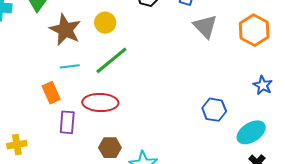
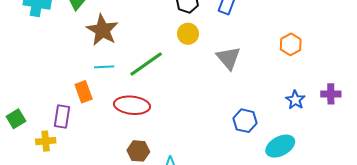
yellow circle: (105, 23) -> (188, 34), moved
gray triangle: (205, 26) -> (228, 58), moved
orange hexagon: (254, 30) -> (291, 44), size x0.7
purple rectangle: (67, 122) -> (62, 116), moved

